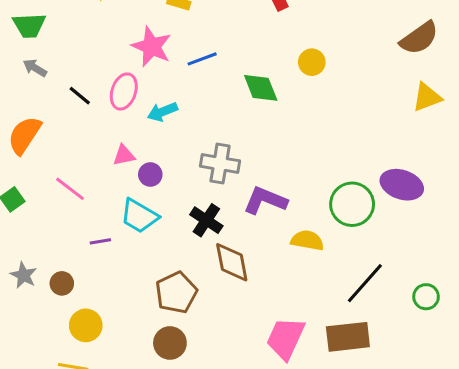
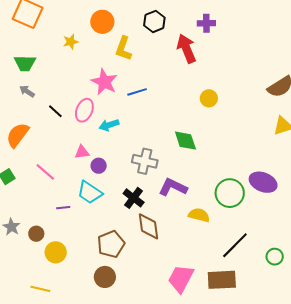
green diamond: (261, 88) -> (185, 141), moved
yellow circle: (86, 325) -> (56, 252), moved

